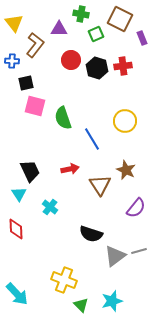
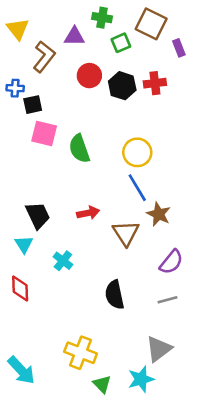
blue cross: (12, 61) -> (15, 88), moved
yellow circle: (125, 121) -> (137, 152), moved
blue line: (92, 139) -> (137, 188), moved
black semicircle: (91, 234) -> (115, 295), turned 60
gray line: (139, 251) -> (167, 300), moved
gray triangle: (115, 256) -> (159, 349), moved

